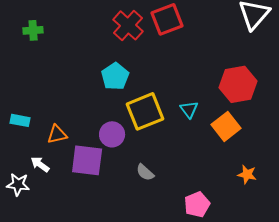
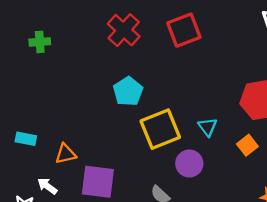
red cross: (128, 25) -> (124, 30), moved
orange square: (226, 126) -> (247, 145), size x0.7
purple circle: (112, 134) -> (189, 163), moved

